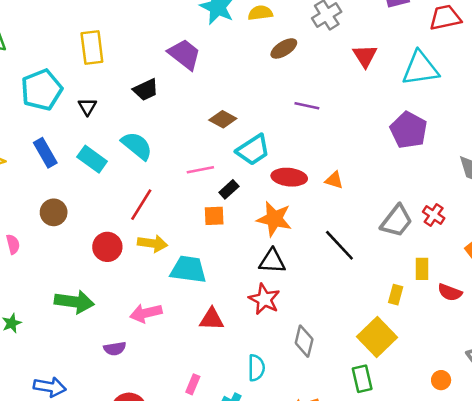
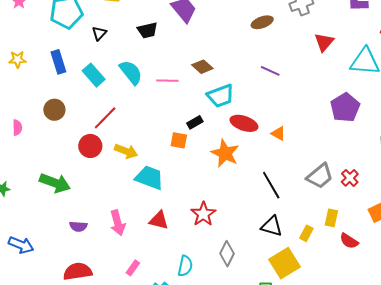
pink line: (200, 170) -> (167, 81), moved
red line: (141, 205) -> (105, 118), moved
black triangle: (272, 261) -> (272, 226), moved
pink arrow: (146, 313) -> (118, 223), moved, turned -105

